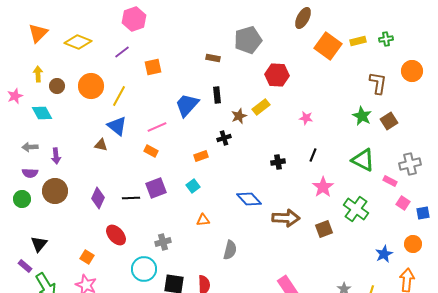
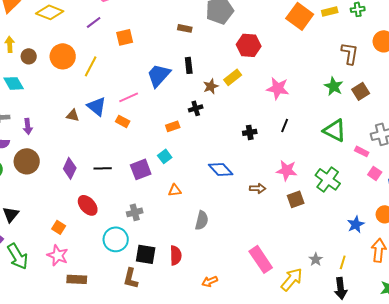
pink star: (306, 118) -> (278, 88), size x1.6
blue triangle: (117, 126) -> (97, 106), moved
pink star: (323, 187) -> (287, 170), moved, turned -30
purple square: (156, 188) -> (141, 169), moved
brown arrow: (286, 218) -> (258, 188), size x0.6

